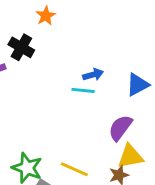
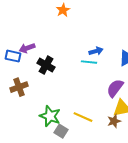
black cross: (21, 47) -> (46, 65), moved

